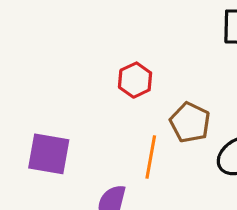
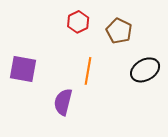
brown pentagon: (190, 122) -> (119, 31), moved

